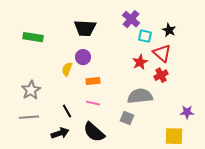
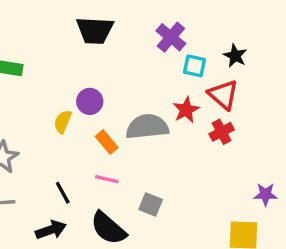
black trapezoid: (85, 28) -> (95, 30), moved
orange rectangle: (93, 81) -> (107, 142), turned 56
gray semicircle: (140, 96) -> (147, 127), moved
gray square: (127, 118) -> (151, 205), moved

